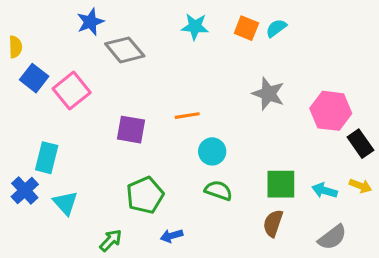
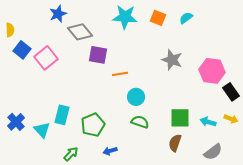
cyan star: (195, 27) -> (125, 17), size x1.4
cyan semicircle: (276, 28) -> (186, 18), moved
purple square: (131, 130) -> (98, 55), moved
cyan rectangle: (47, 158) -> (62, 115), moved

